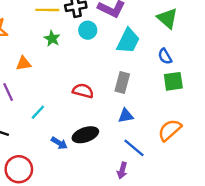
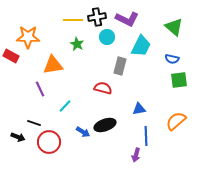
blue semicircle: (165, 56) -> (172, 59), turned -48
orange triangle: (24, 63) -> (53, 65), size x1.5
gray rectangle: (122, 82) -> (120, 66), moved
blue line: (134, 148) -> (146, 136), turned 48
red circle: (19, 169) -> (49, 142), moved

